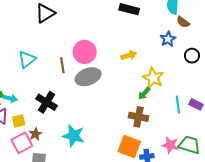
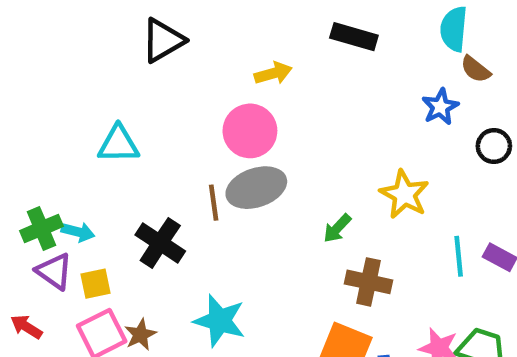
yellow arrow: (129, 55) -> (273, 73), moved
cyan triangle: (27, 59) -> (118, 144), turned 36
brown line: (62, 65) -> (214, 203), moved
green arrow: (144, 93) -> (337, 228), moved
brown star: (35, 134) -> (140, 335), moved

